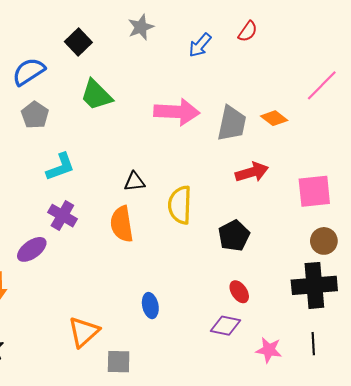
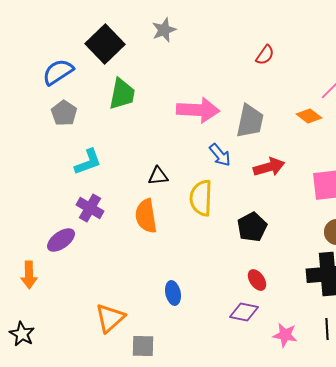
red semicircle: (248, 31) -> (265, 55), moved
black square: (78, 42) -> (105, 44), size x1.5
blue arrow: (200, 45) -> (220, 155), moved, turned -80
green trapezoid: (96, 95) -> (122, 94), turned -124
orange diamond: (274, 118) -> (309, 116), moved

